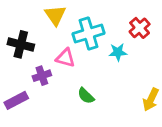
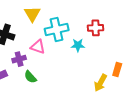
red cross: (140, 28) -> (96, 28), turned 35
green semicircle: (86, 96) -> (30, 77), moved

